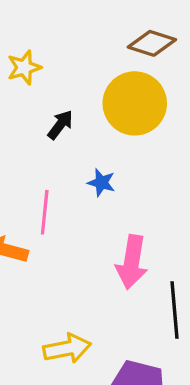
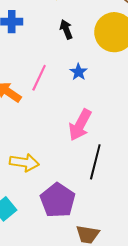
black arrow: (60, 125) -> (66, 29), turned -78

